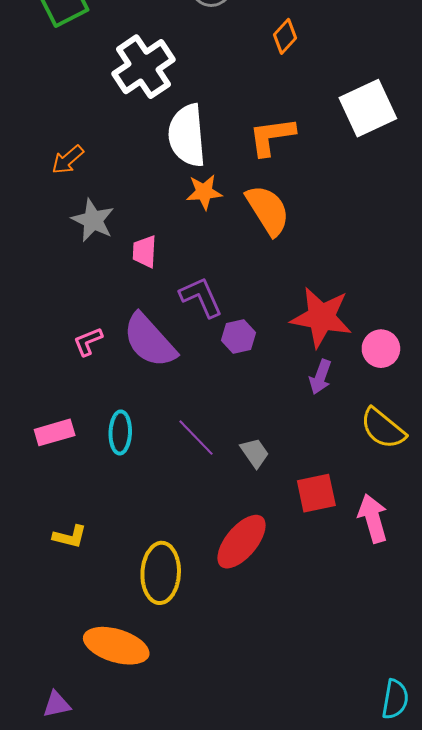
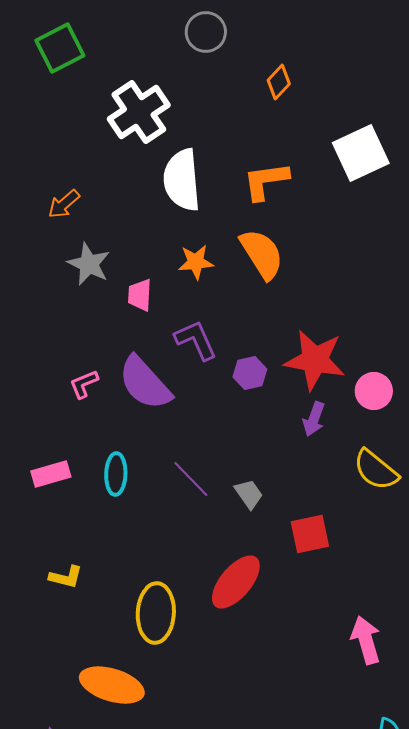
orange star: (204, 192) -> (196, 262), moved
purple hexagon: (238, 336) -> (250, 373), moved
pink arrow: (373, 518) -> (366, 640), moved

